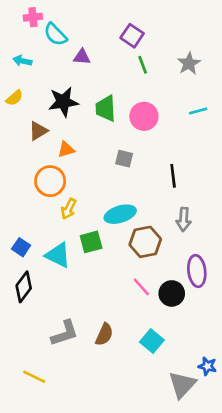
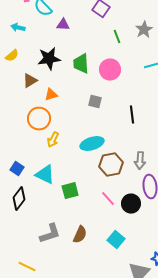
green line: (143, 65) -> (117, 37), moved
gray arrow: (184, 219) -> (140, 161), moved
green square: (91, 242) -> (70, 191), moved

